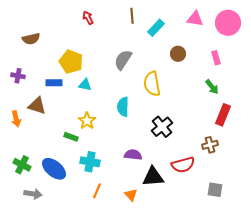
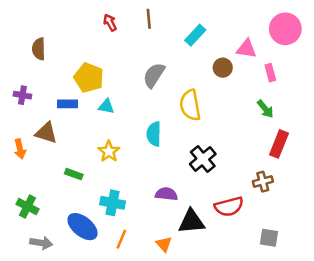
brown line: (132, 16) -> (149, 19), moved
pink triangle: (195, 19) -> (247, 49), moved
brown semicircle: (31, 39) -> (39, 49), turned 102
green rectangle: (71, 137) -> (74, 174), moved
blue ellipse: (54, 169) -> (83, 227), moved

